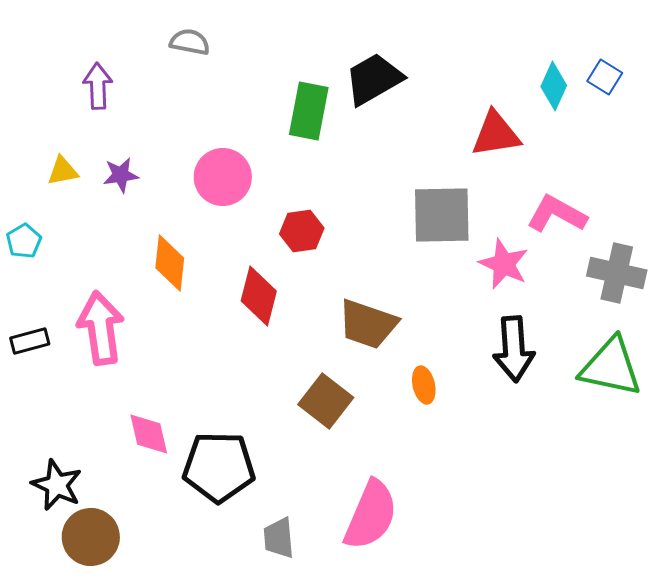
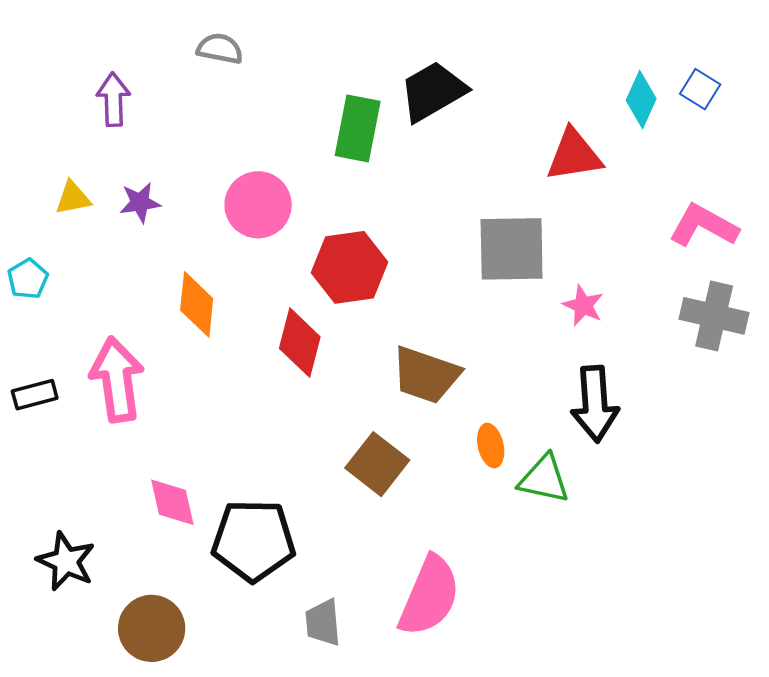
pink L-shape: (557, 214) -> (704, 226), moved
red hexagon: (302, 231) -> (350, 267), size x1.5
pink star: (504, 264) -> (583, 306), size x0.7
green triangle: (611, 367) -> (544, 479), moved, size x0.7
brown circle: (91, 537) -> (152, 628), moved

